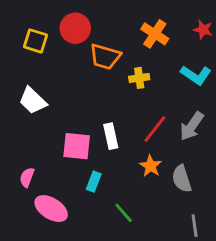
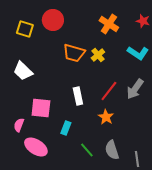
orange trapezoid: (105, 57) -> (74, 53), moved
yellow cross: (139, 78) -> (98, 55), turned -32
pink square: (77, 146) -> (41, 108), moved
gray semicircle: (182, 179) -> (112, 150), moved

